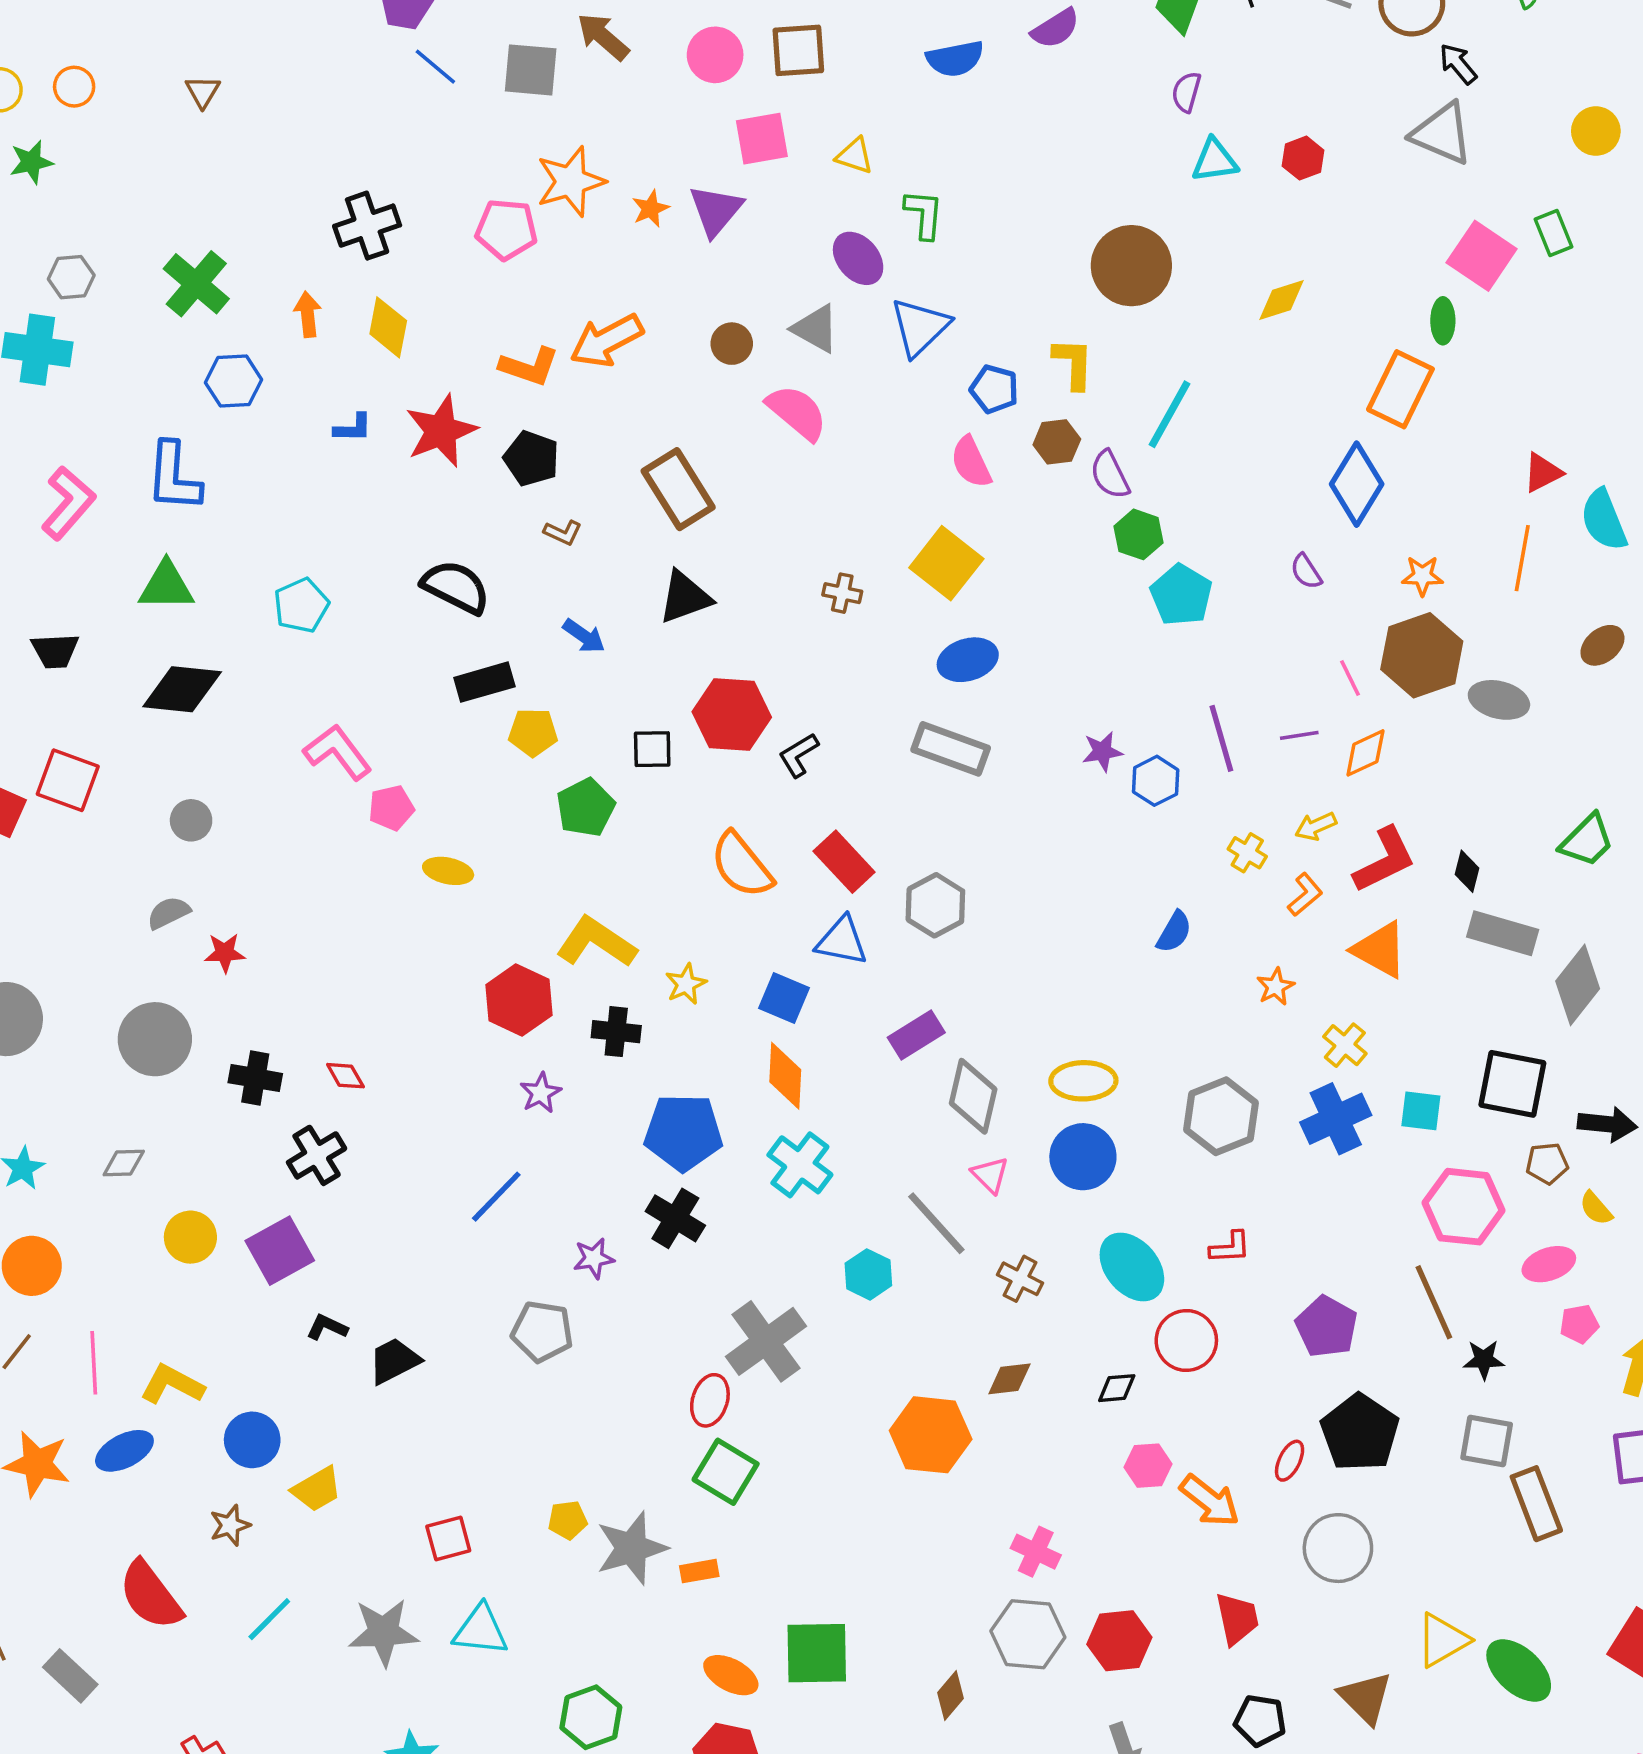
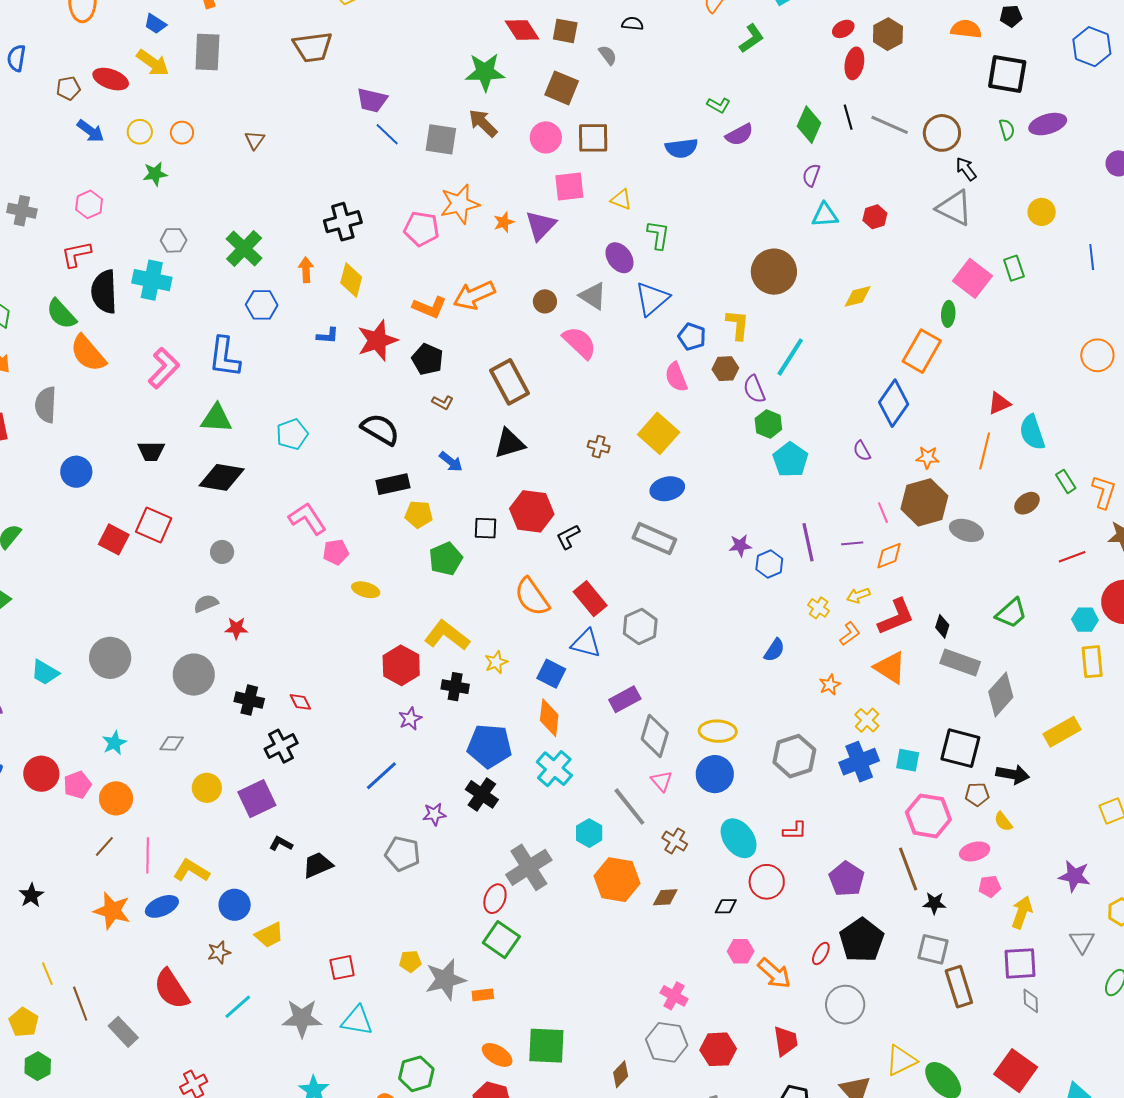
orange hexagon: (931, 1435) -> (617, 880), moved

